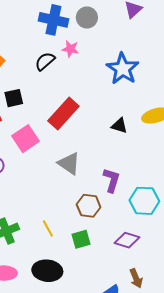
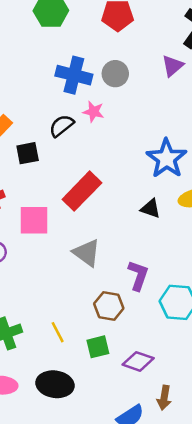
blue star: (123, 69) -> (167, 158), moved
black square: (14, 98) -> (28, 153), moved
pink square: (25, 139) -> (34, 220), turned 32
purple diamond: (127, 240) -> (138, 361), moved
brown arrow: (136, 278) -> (164, 398), turned 30

